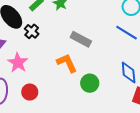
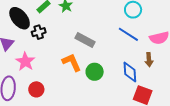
black cross: (32, 31) -> (39, 32), turned 32
green circle: (90, 83) -> (95, 72), moved

